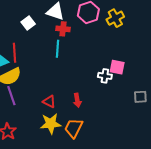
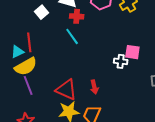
cyan line: (58, 49) -> (72, 36), turned -36
red triangle: (49, 102) -> (66, 90), size x1.6

